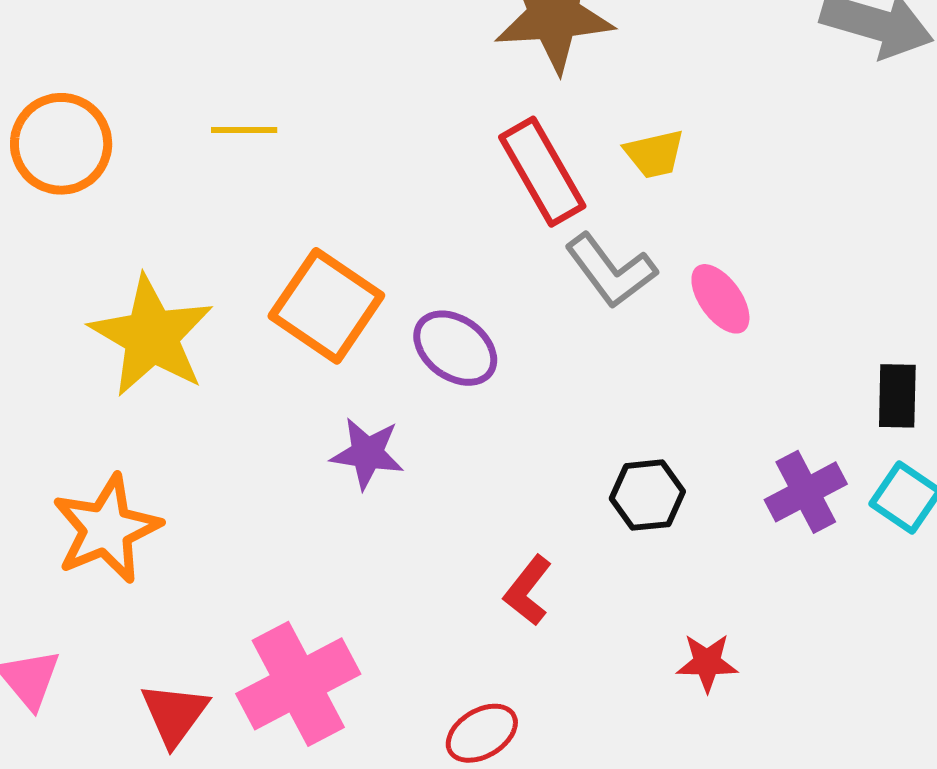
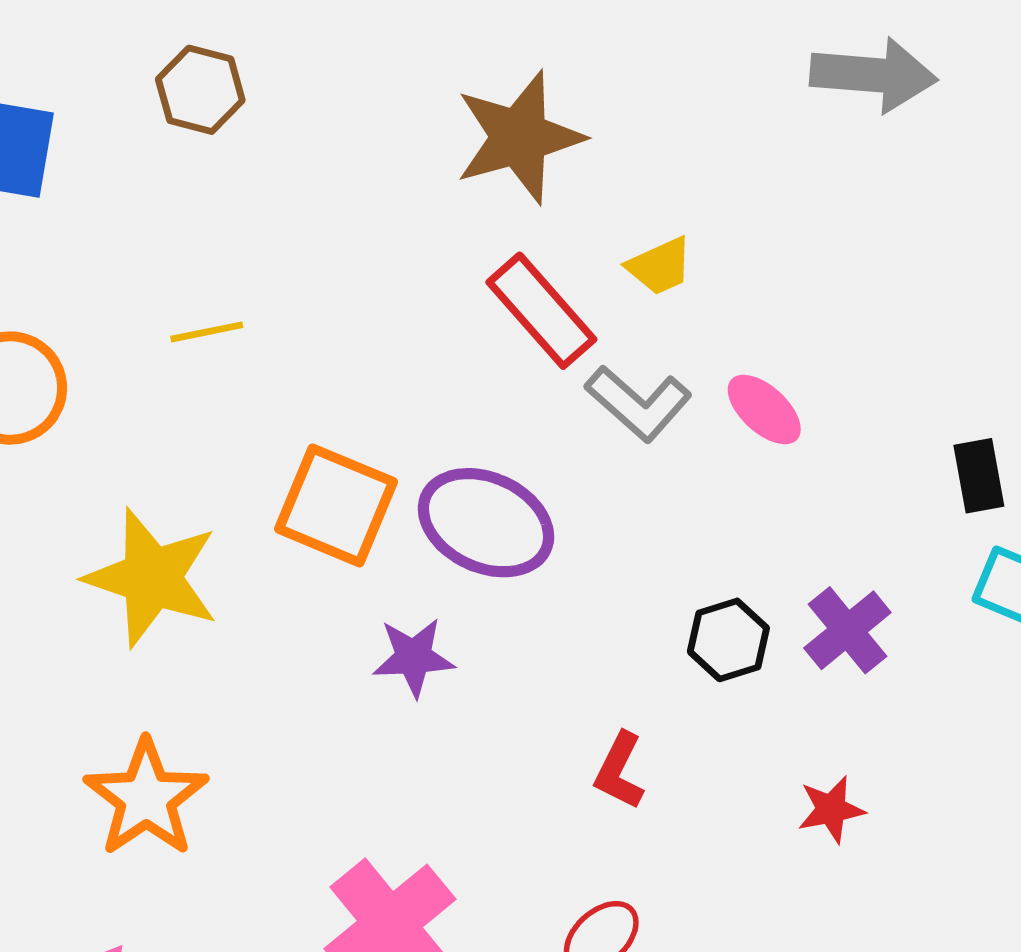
purple ellipse: (455, 348) -> (486, 523), size x1.4
purple cross: (806, 492) -> (847, 630), moved

